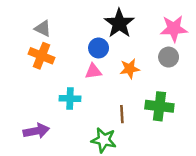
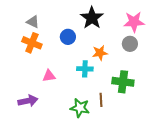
blue circle: (99, 48) -> (68, 37), moved
pink triangle: (93, 71) -> (49, 76), moved
cyan cross: (70, 99) -> (85, 69), moved
brown line: (122, 114) -> (101, 100), moved

